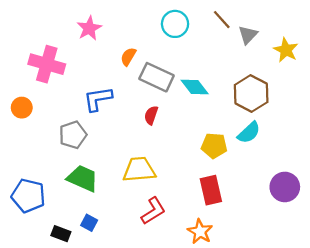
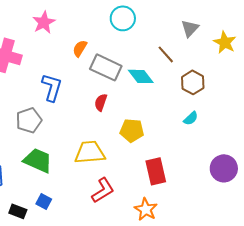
brown line: (222, 20) -> (166, 54), moved
brown hexagon: (251, 93) -> (193, 82), size x0.7
blue L-shape: (98, 99) -> (52, 87), turned 116
cyan semicircle: (249, 133) -> (191, 118), size x0.7
yellow pentagon: (214, 146) -> (132, 130), moved

